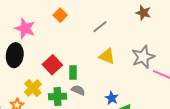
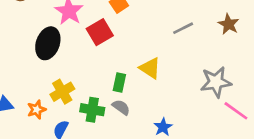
gray line: (100, 27) -> (183, 28), moved
yellow triangle: (107, 56) -> (150, 68), moved
red square: (52, 65) -> (100, 32), moved

